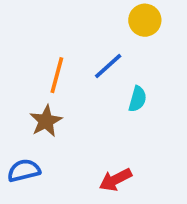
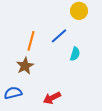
red arrow: (116, 180) -> (52, 98), moved

